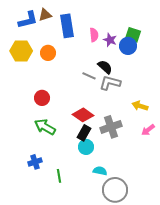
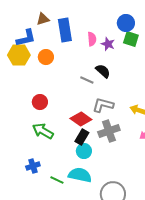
blue L-shape: (28, 20) -> (26, 38), moved
blue circle: (128, 46) -> (126, 23), moved
gray L-shape: (110, 83) -> (103, 105), moved
cyan semicircle: (100, 171) -> (80, 175), moved, size x1.6
green line: (59, 176) -> (57, 180), turned -56

